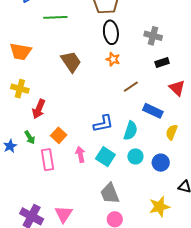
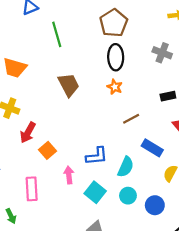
green line: (55, 17) -> (57, 34), turned 70
gray cross: (153, 36) -> (162, 53), moved
orange square: (59, 135) -> (48, 150), moved
green arrow: (30, 137) -> (11, 216), moved
pink arrow: (80, 155) -> (69, 175), moved

